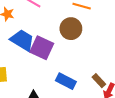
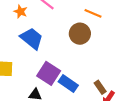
purple square: (42, 48) -> (49, 73), moved

